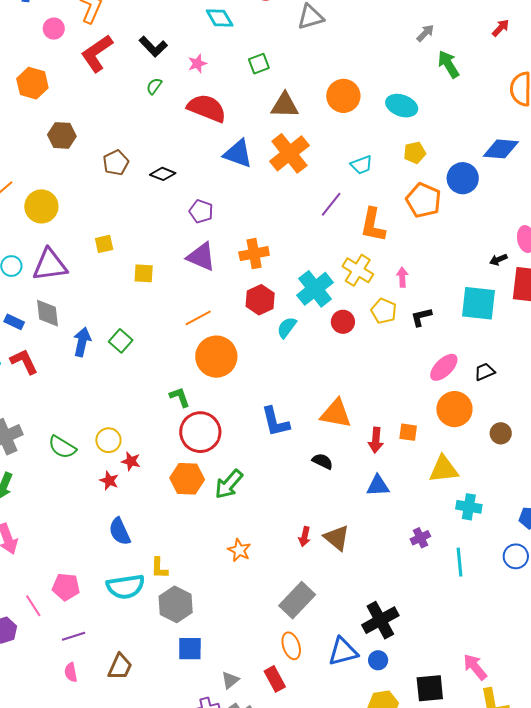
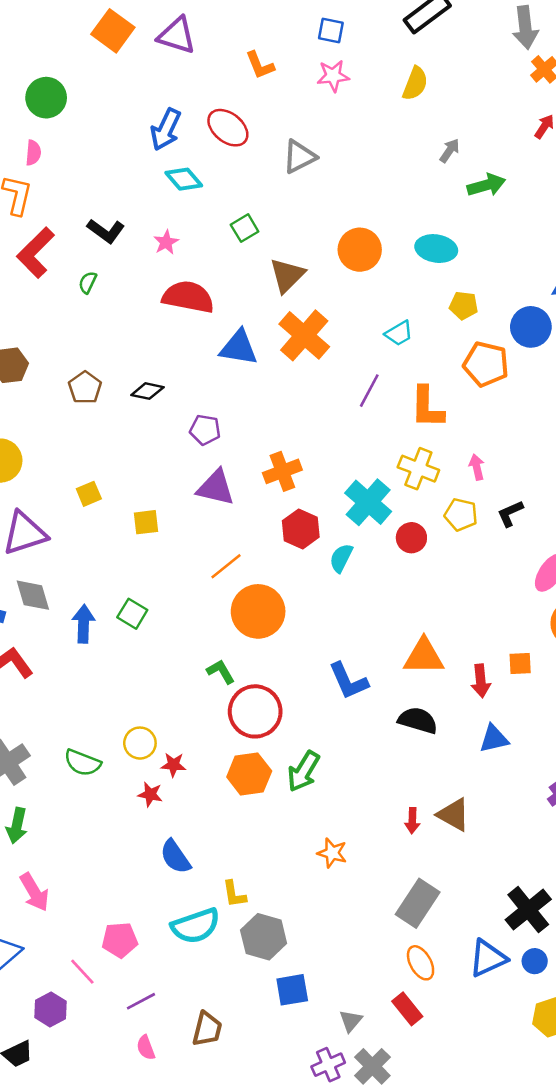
green arrow: (448, 64) -> (486, 185), turned 116
green semicircle: (154, 86) -> (88, 282), moved
brown triangle: (285, 105) -> (287, 275), turned -36
yellow pentagon: (415, 153) -> (464, 306), turned 30
black semicircle: (323, 461) -> (418, 720), size x1.4

